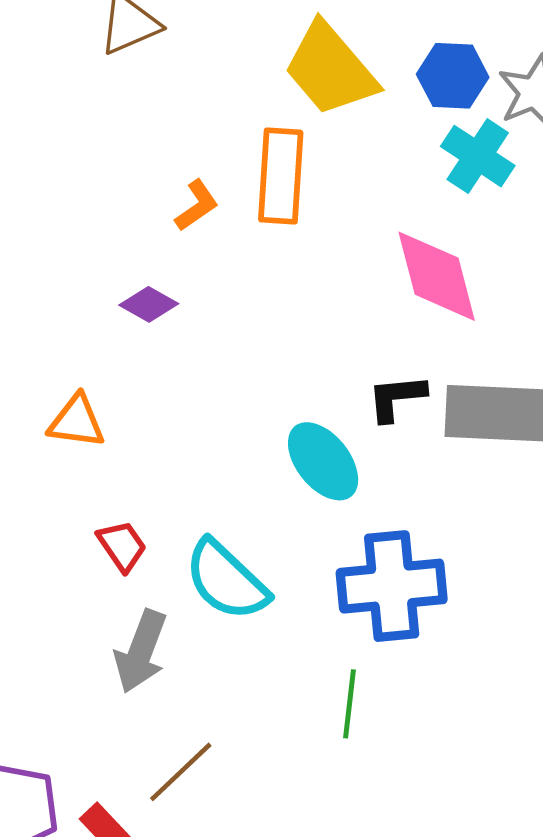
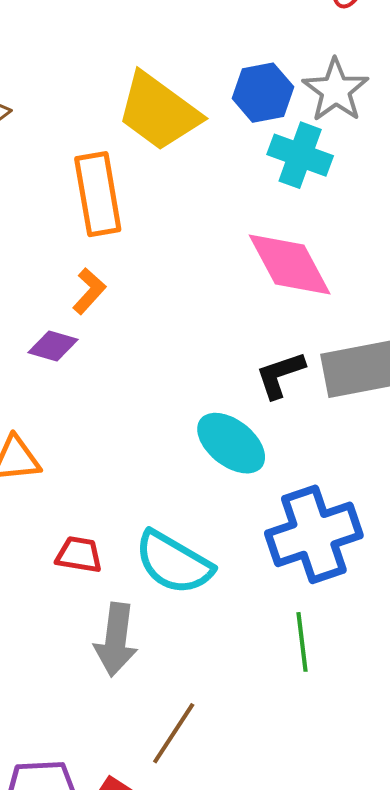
orange rectangle: (281, 176) -> (98, 194), moved
orange L-shape: (197, 206) -> (89, 291), moved
red trapezoid: (122, 546) -> (79, 555), turned -33

